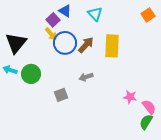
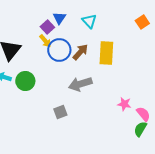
blue triangle: (65, 11) -> (59, 18), turned 32
gray arrow: (86, 77) -> (80, 84), size x1.6
gray square: (61, 95) -> (60, 112), moved

